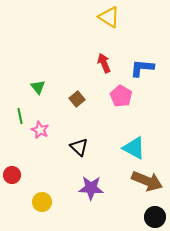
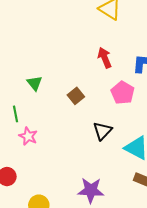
pink star: (40, 130) -> (28, 136), moved
black triangle: (79, 147) -> (102, 131), moved, turned 30

